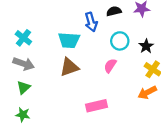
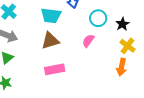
orange arrow: (147, 92) -> (122, 67), turned -54
pink rectangle: (97, 106) -> (55, 69), moved

